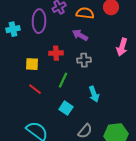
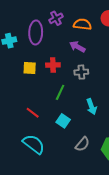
yellow square: (32, 64) -> (30, 68), moved
red line: (35, 89) -> (33, 113), moved

